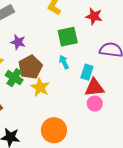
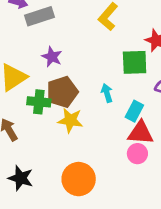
green square: (68, 37) -> (135, 62), moved
green cross: (14, 78) -> (39, 102), turned -36
yellow star: (40, 87) -> (70, 120), turned -30

